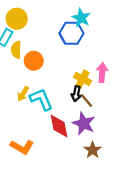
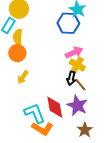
orange circle: (34, 61) -> (17, 53), moved
pink arrow: (102, 72) -> (74, 52), moved, turned 60
cyan L-shape: (41, 99) -> (35, 113), moved
orange L-shape: (22, 147) -> (42, 129), moved

